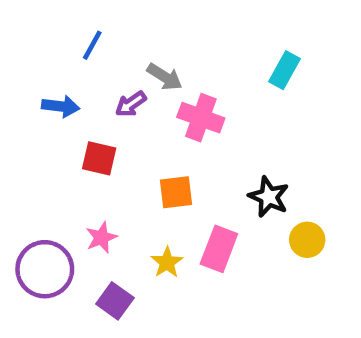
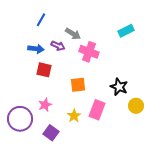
cyan rectangle: (285, 70) -> (126, 31), turned 35
purple arrow: (131, 104) -> (58, 46), turned -120
blue arrow: (61, 106) -> (36, 49), moved

